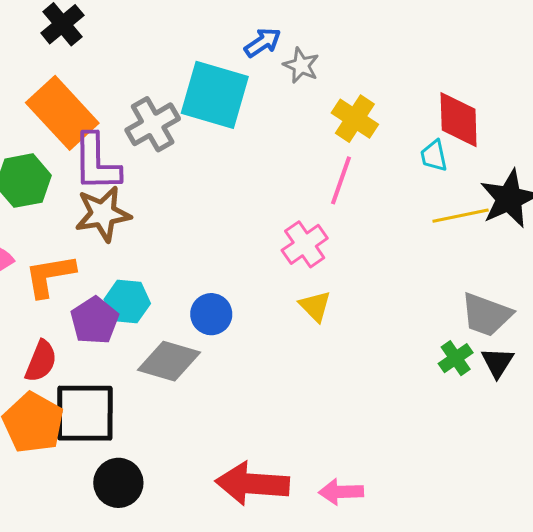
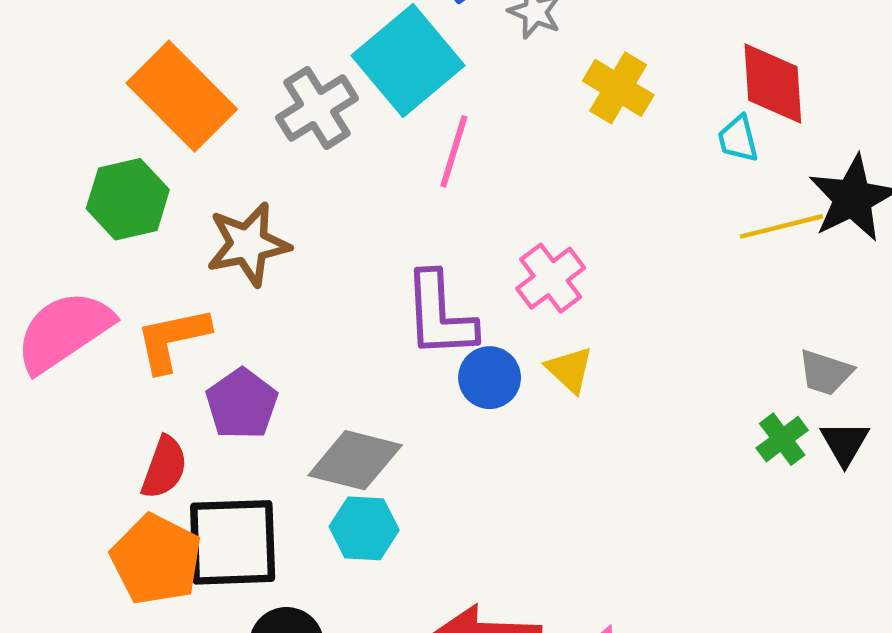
cyan square: (215, 95) -> (408, 61), turned 36
purple L-shape: (96, 163) -> (440, 315), moved
pink line: (341, 180) -> (454, 151), moved
cyan hexagon: (127, 302) -> (364, 528), moved
blue circle: (211, 314) -> (490, 378), moved
gray trapezoid: (486, 315) -> (825, 373), size x0.7

